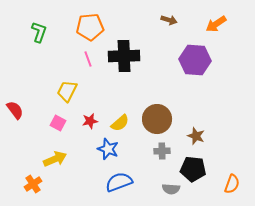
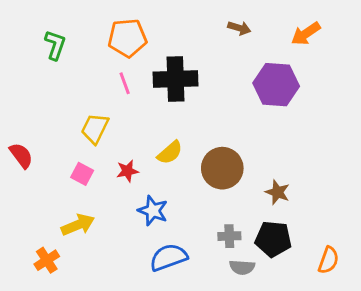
yellow semicircle: (120, 123) -> (170, 153), moved
gray cross: (162, 151) -> (229, 236), moved

